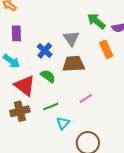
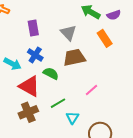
purple rectangle: (16, 33) -> (33, 28), moved
blue cross: (45, 51) -> (35, 55), moved

